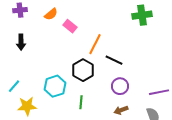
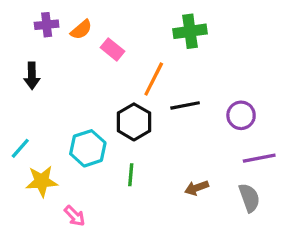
purple cross: (20, 10) -> (47, 25), moved
green cross: (142, 15) -> (190, 31), moved
black line: (114, 60) -> (185, 105), turned -36
purple circle: (120, 86) -> (241, 115), moved

